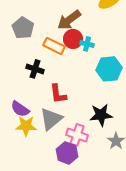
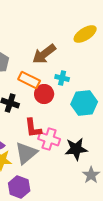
red circle: (73, 39) -> (44, 94), moved
pink cross: (77, 135) -> (49, 139), moved
purple hexagon: (67, 153) -> (19, 187), moved

